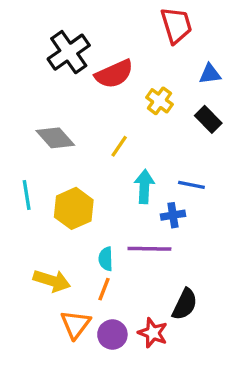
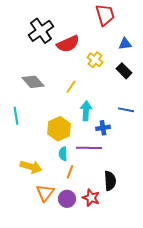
blue line: (191, 185) -> (126, 110), moved
yellow hexagon: (74, 208) -> (59, 129), moved
orange line: (104, 289) -> (70, 172), moved
black semicircle: (185, 304) -> (110, 181), turned -30

